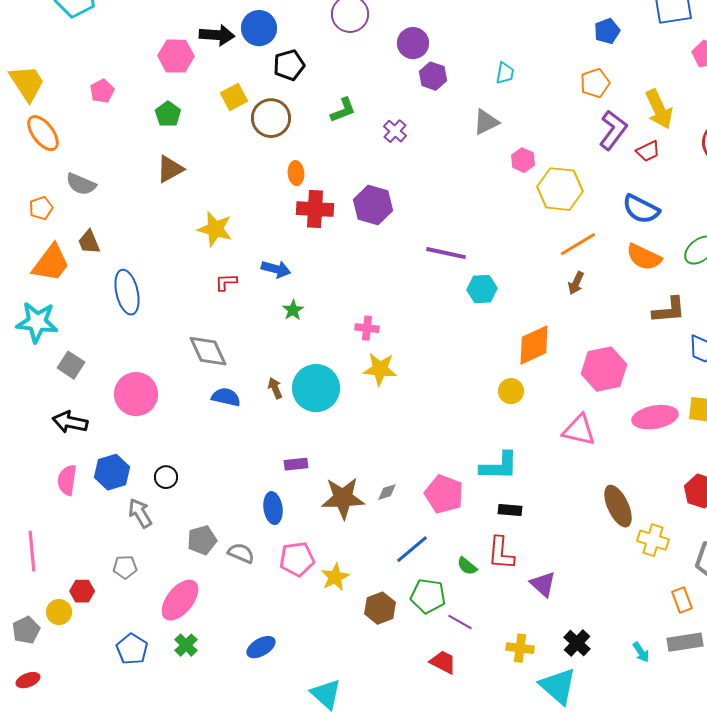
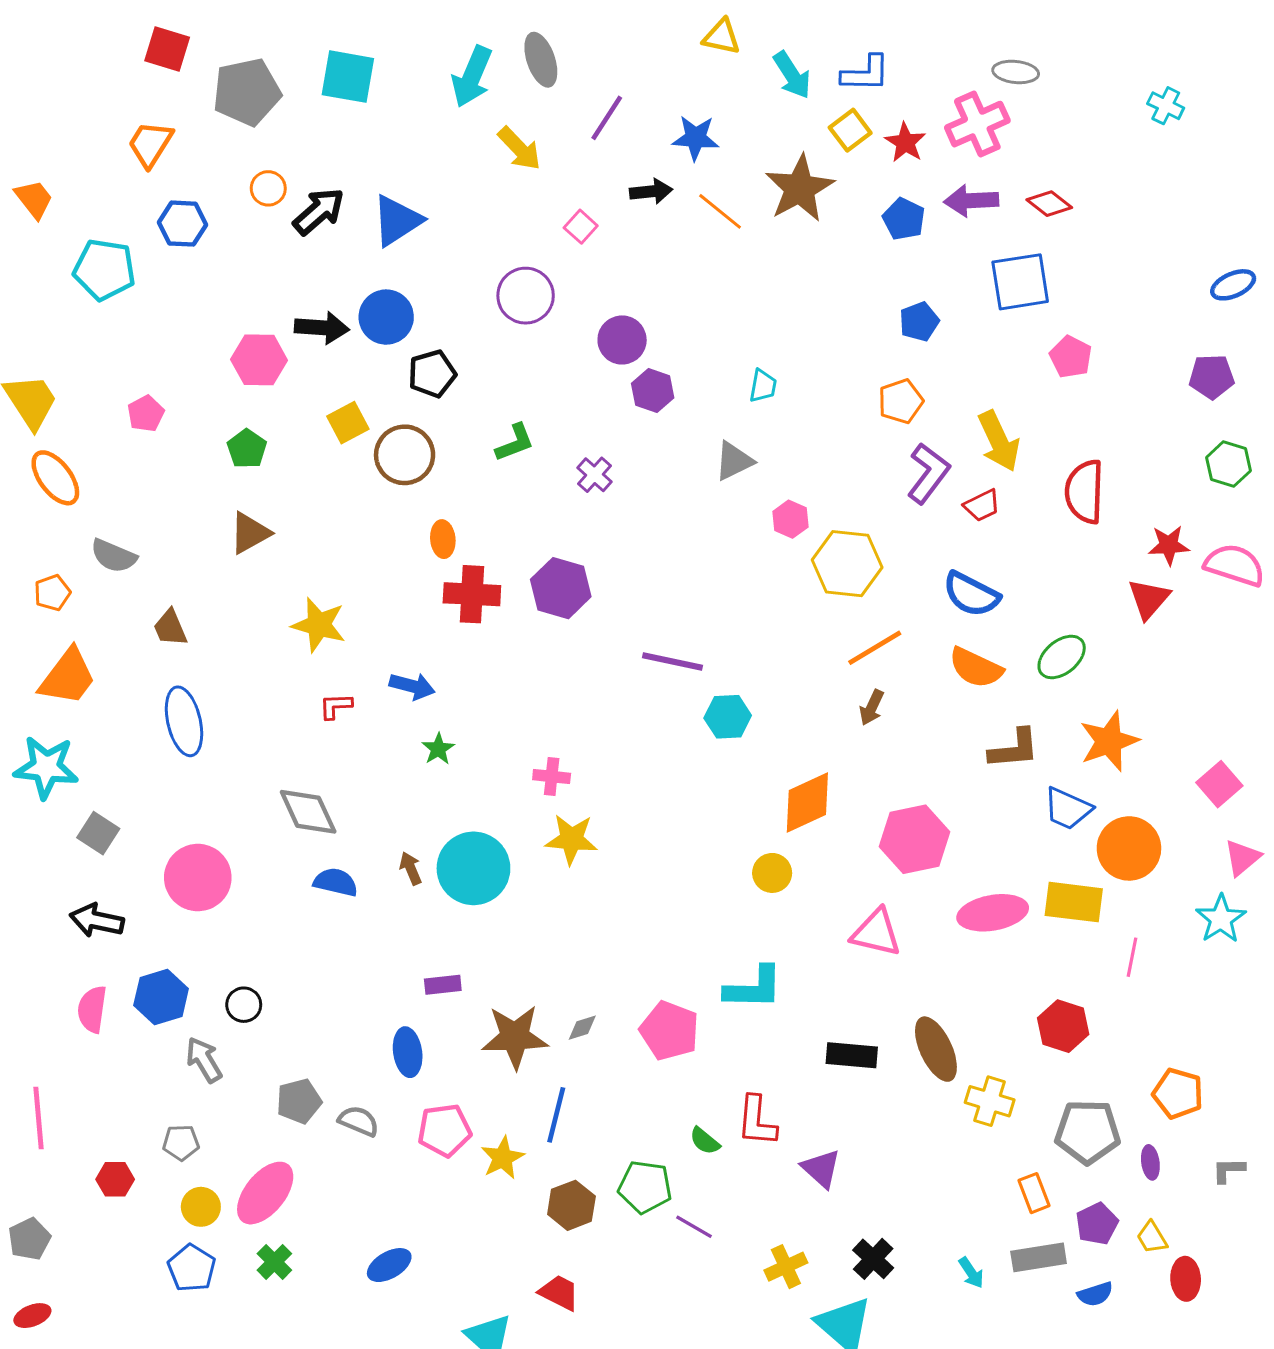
brown trapezoid: (89, 242) -> (170, 628), moved
black rectangle: (510, 510) -> (852, 1055), moved, size x1.4
blue line: (412, 549) -> (556, 1115), moved, turned -36
yellow circle: (59, 612) -> (201, 1207), moved
yellow cross: (520, 648) -> (786, 1267), turned -32
red trapezoid: (443, 662) -> (559, 1293), moved

